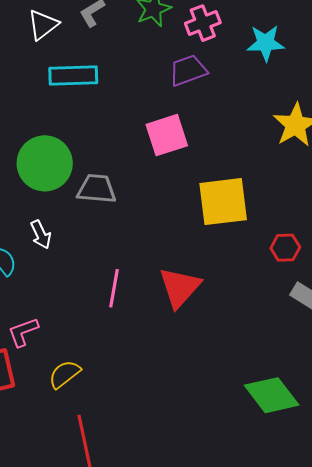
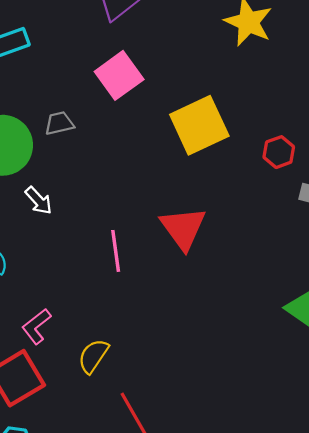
gray trapezoid: (97, 189) -> (59, 123), moved, size x0.7
white arrow: (41, 235) -> (39, 201), moved

